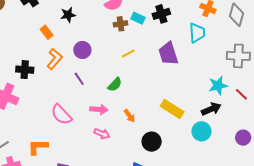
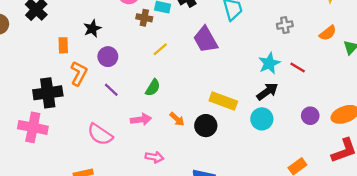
black star: (68, 15) -> (92, 29), moved
brown cross: (121, 24) -> (144, 18), turned 32
orange rectangle: (47, 32) -> (63, 45), turned 48
gray cross: (238, 56) -> (285, 25), size x0.6
black cross: (25, 70) -> (48, 93), size x1.4
pink arrow: (102, 134) -> (154, 157), moved
black circle: (152, 142) -> (206, 126), moved

